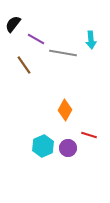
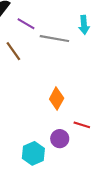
cyan hexagon: (43, 146) -> (33, 153), moved

